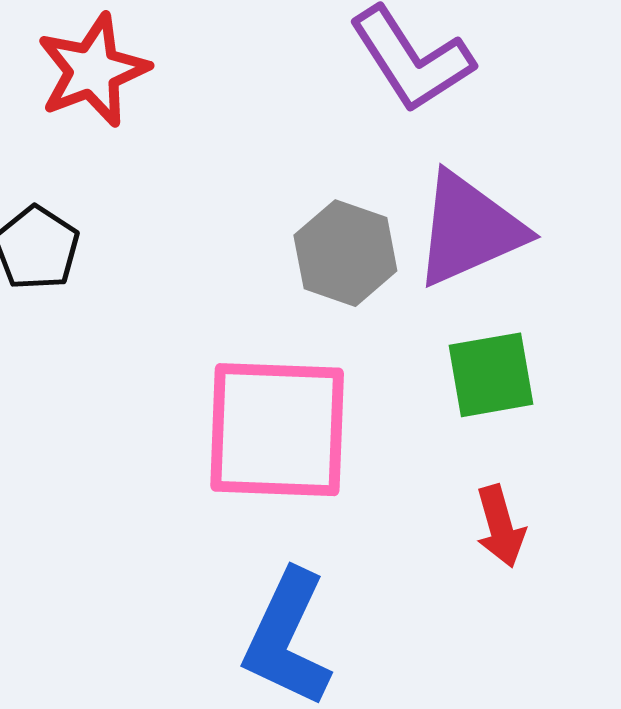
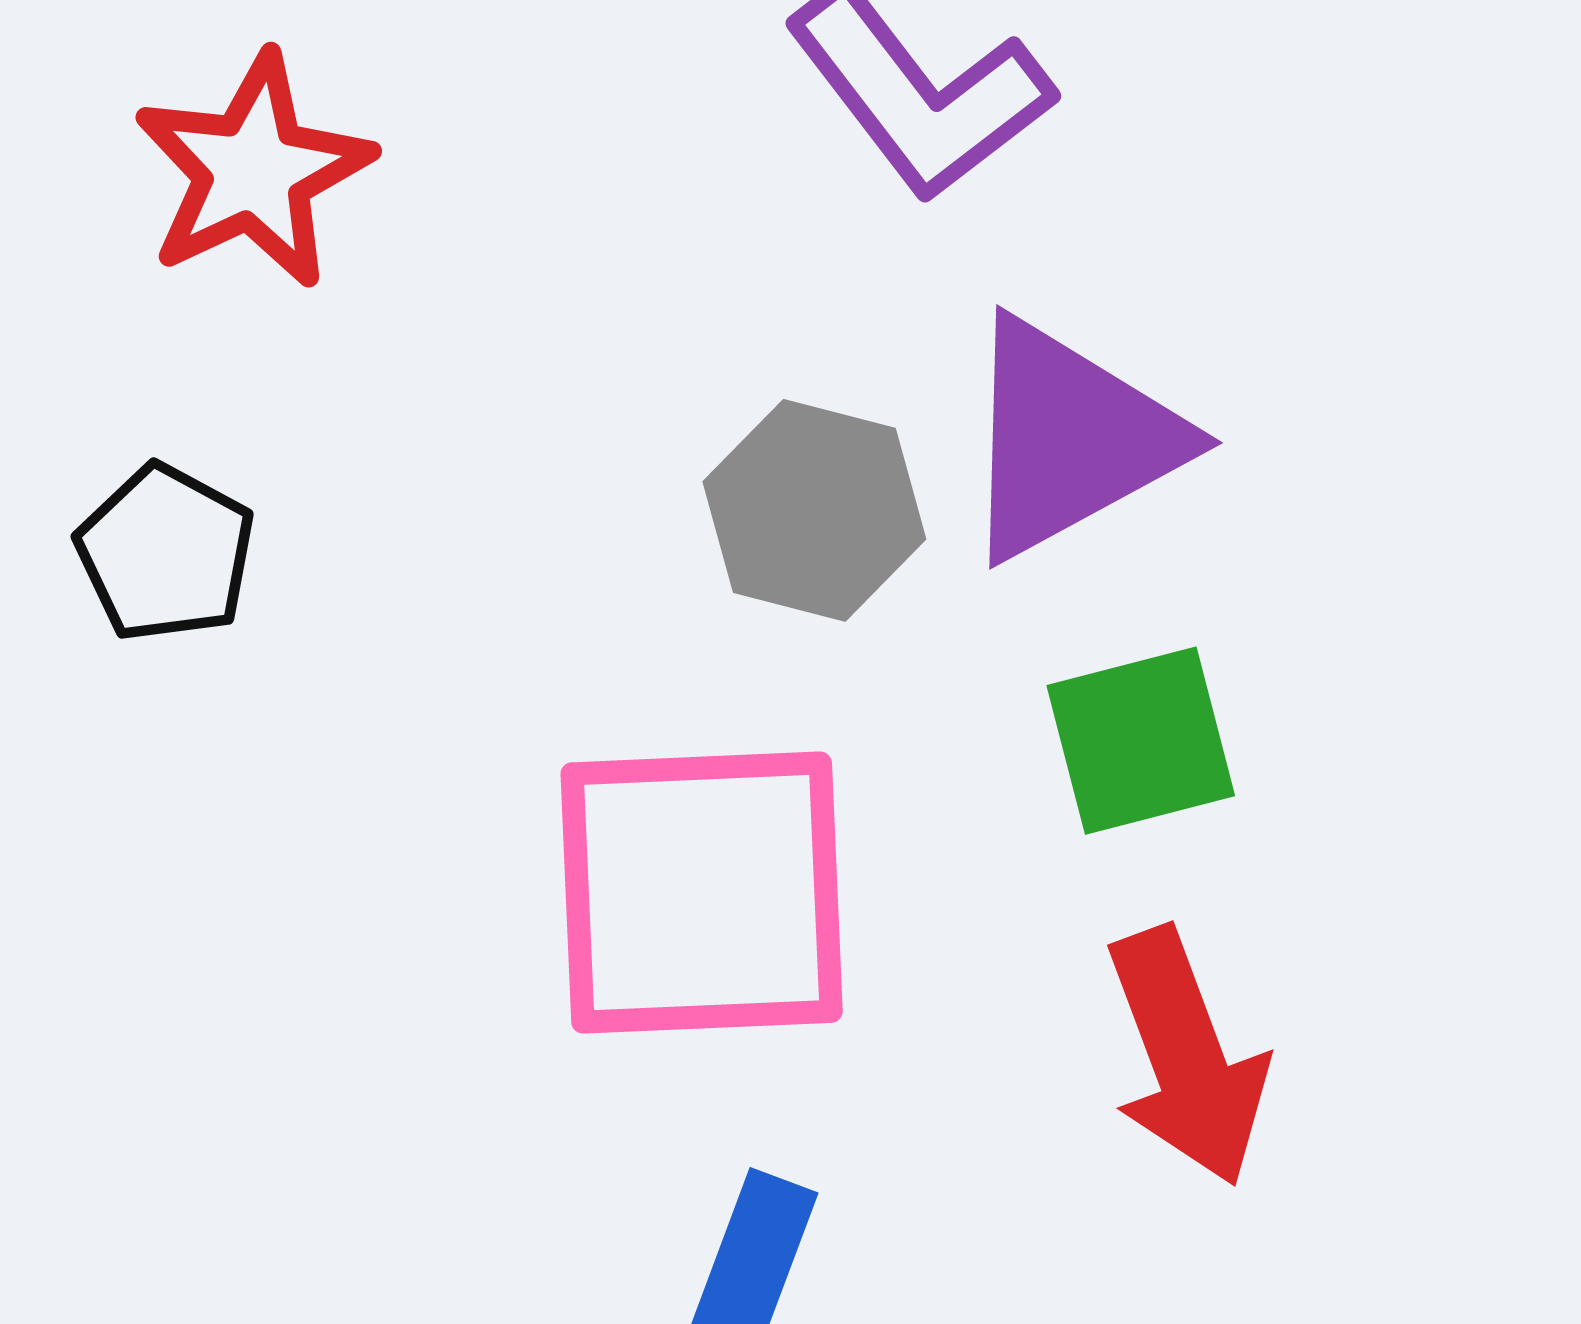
red arrow: (500, 526) -> (1186, 1057), size x1.5

